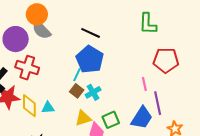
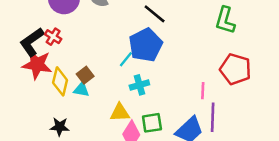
red cross: (27, 68) -> (53, 37), moved, size x0.6
brown square: (77, 91) -> (85, 75), moved

